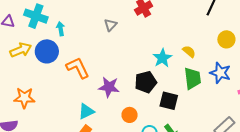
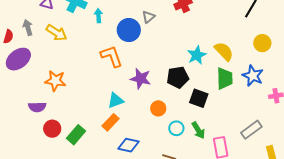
yellow arrow: (21, 50) -> (57, 33), turned 50
blue circle: (47, 51) -> (129, 30), moved
yellow semicircle: (189, 52) -> (224, 51), size x1.5

